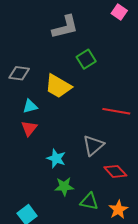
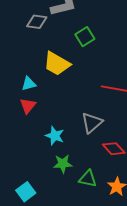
gray diamond: (19, 73) -> (37, 22), moved

